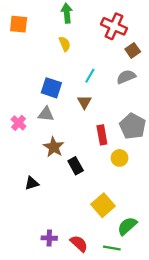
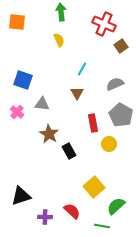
gray semicircle: (126, 77) -> (115, 84), moved
blue square: (51, 88) -> (23, 80), moved
black triangle: (32, 183) -> (21, 196), moved, size x1.5
red semicircle: (79, 244) -> (72, 211), moved

